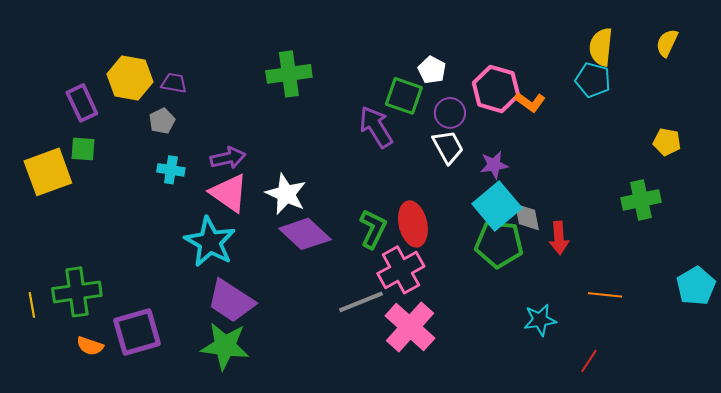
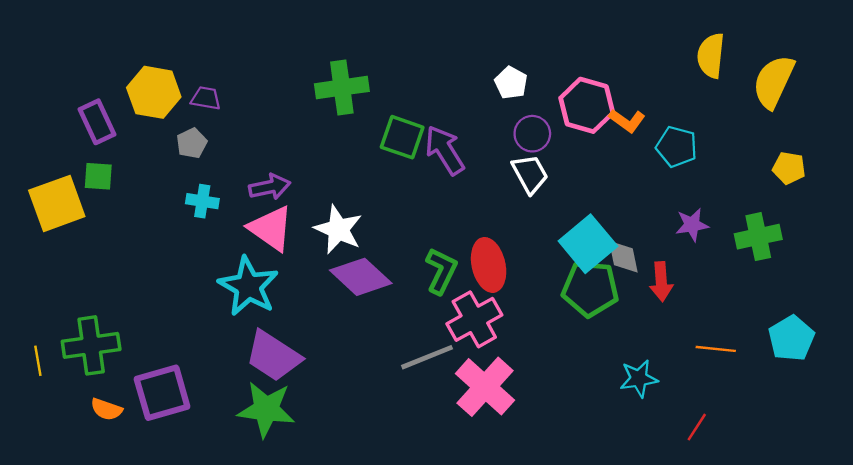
yellow semicircle: (667, 43) -> (774, 82), moved, size x1.6
cyan pentagon: (593, 80) -> (677, 147), moved
green square: (404, 96) -> (402, 137), moved
purple star: (494, 165) -> (692, 225), moved
cyan pentagon: (696, 286) -> (791, 338), moved

